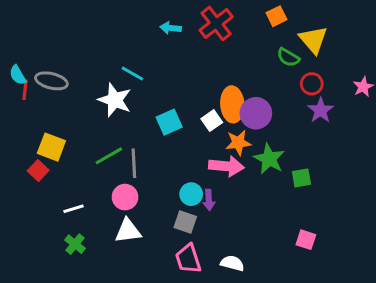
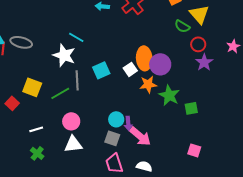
yellow square: (51, 147) -> (32, 87), moved
gray line: (134, 163) -> (77, 80), moved
pink arrow: (226, 166) -> (140, 136), moved, turned 35

